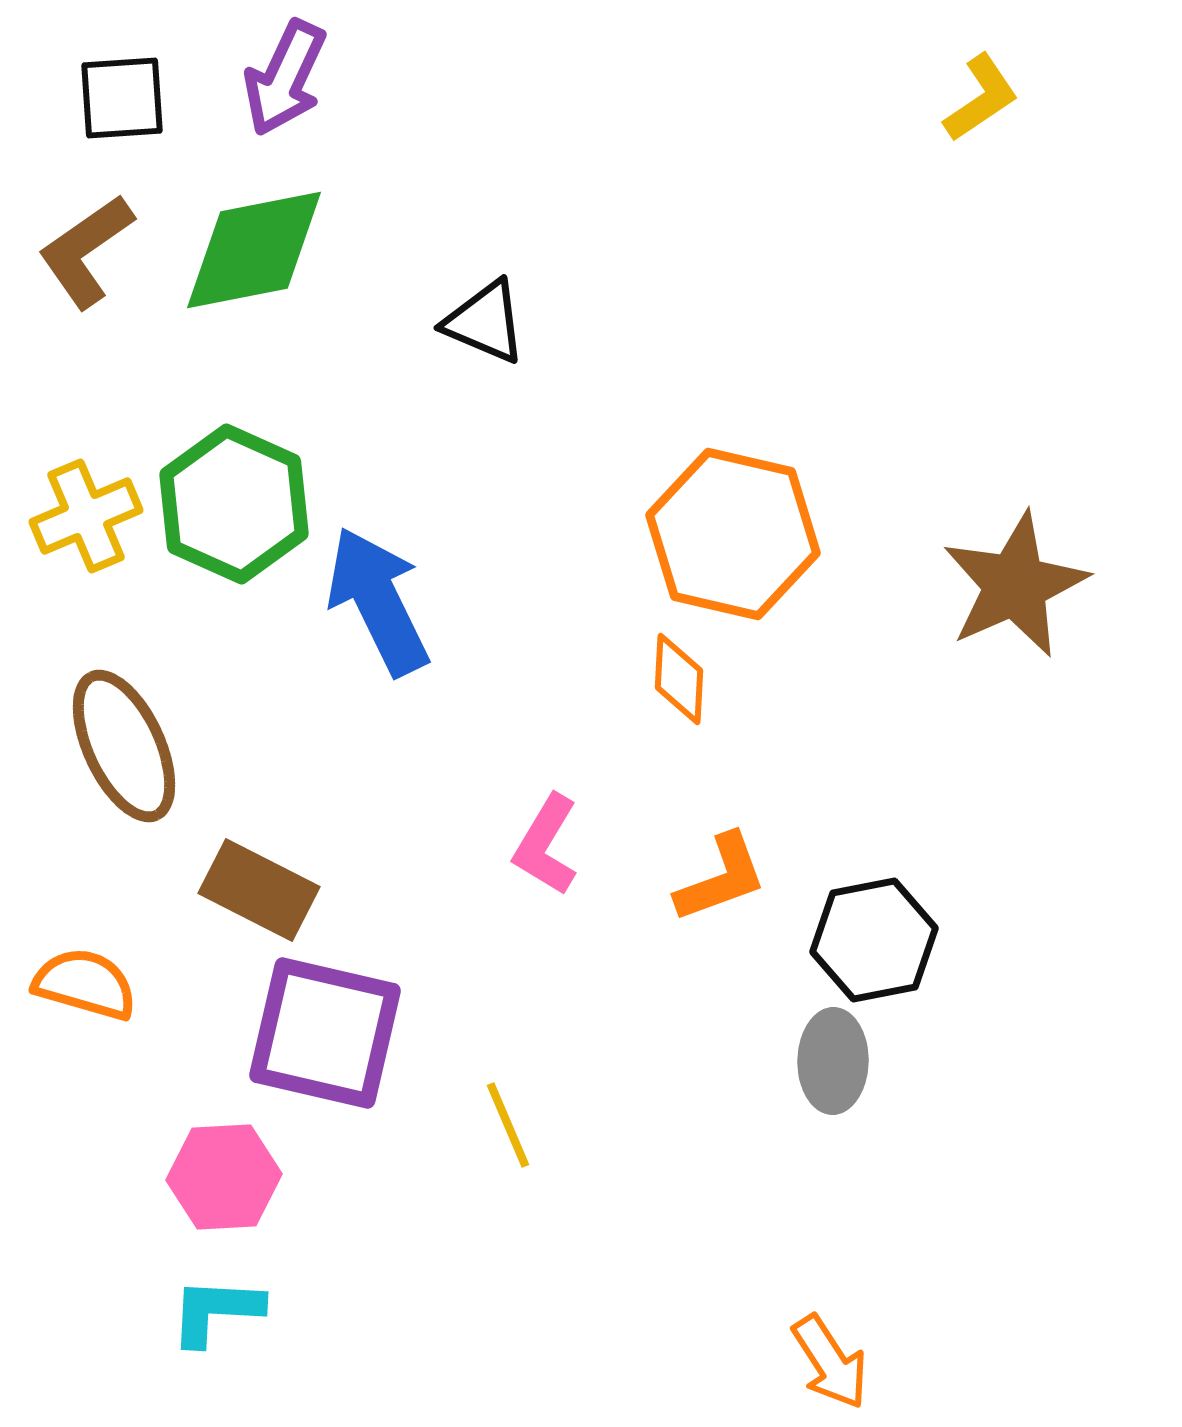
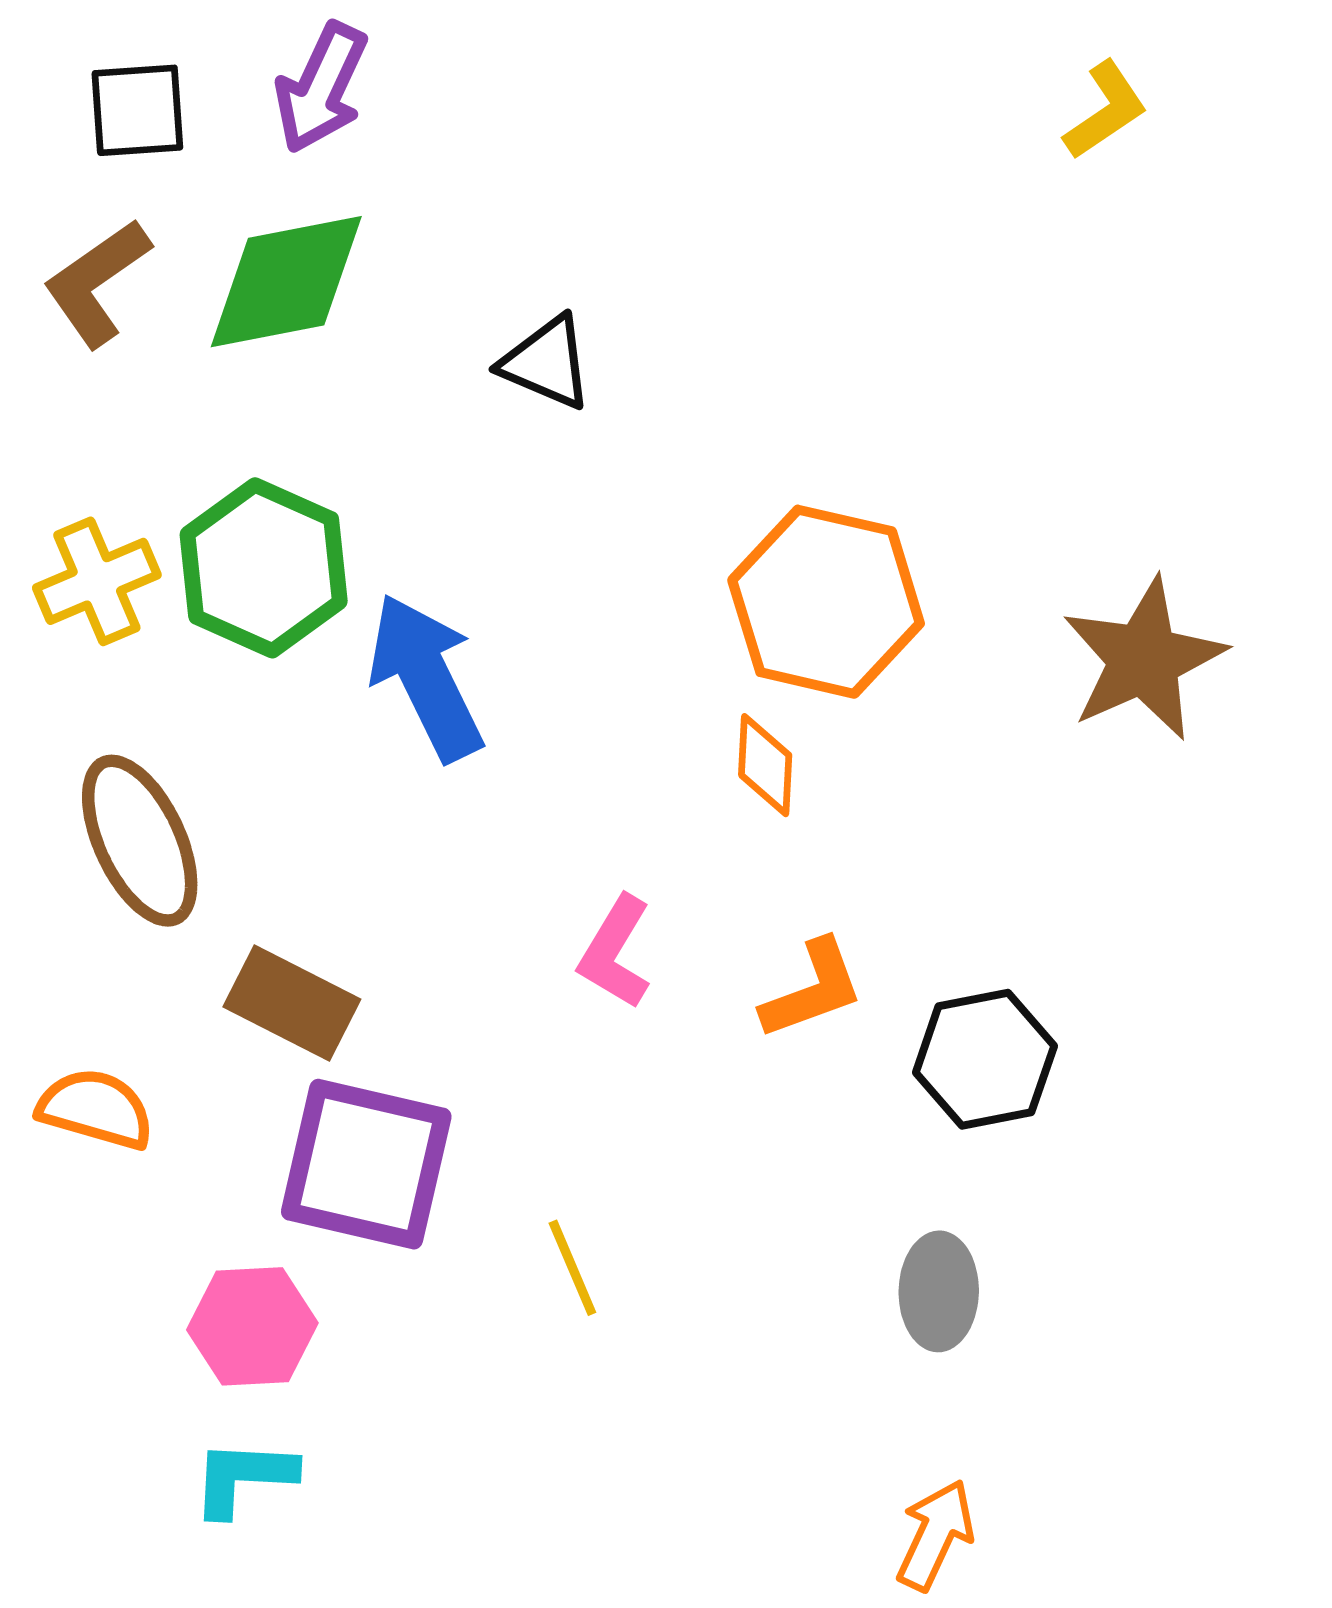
gray ellipse: (833, 1061) -> (939, 1291), moved
orange arrow: (830, 1362) -> (935, 1535), turned -122

